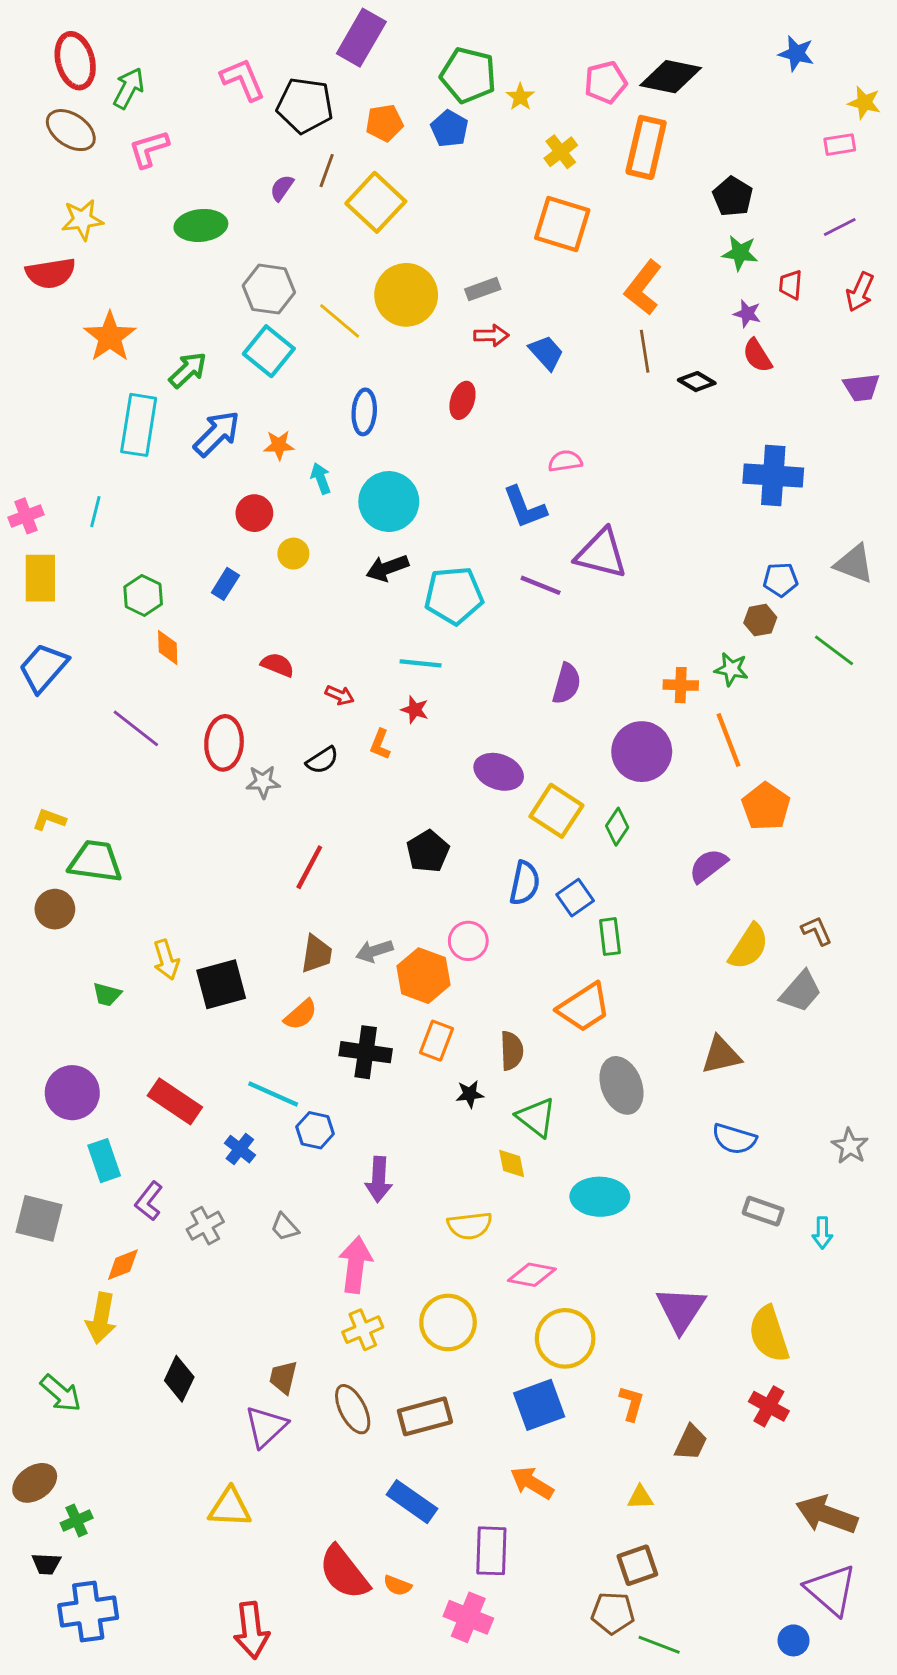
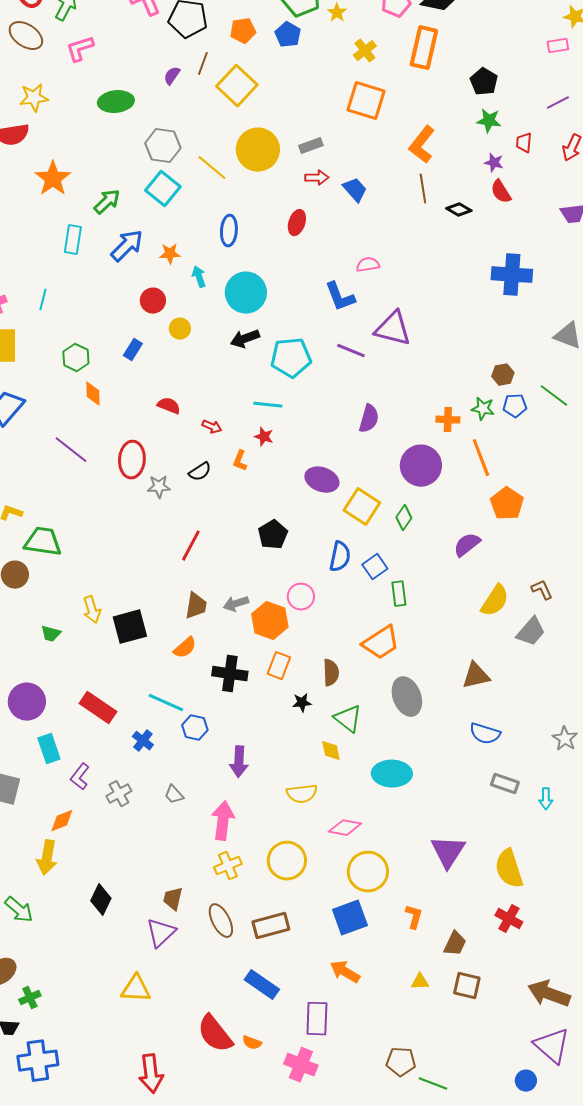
cyan rectangle: (139, 425) -> (73, 240), size x0.7
blue pentagon: (780, 580) -> (515, 406), moved
brown square: (637, 1565) -> (467, 986), moved, turned 32

